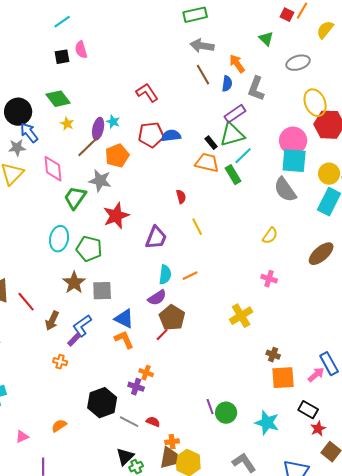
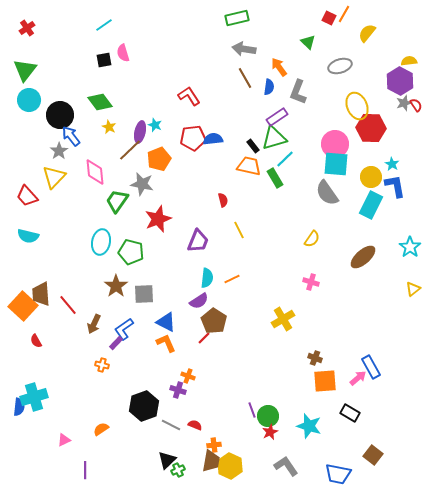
gray star: (17, 148) -> (59, 151), turned -30
red star: (318, 429) -> (270, 432), moved

